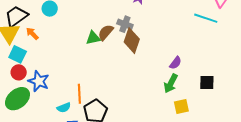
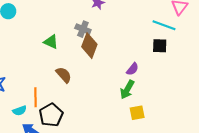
brown semicircle: (106, 32) -> (64, 75), moved, turned 96
green triangle: (93, 38) -> (51, 42), turned 35
black square: (207, 82) -> (160, 46), moved

